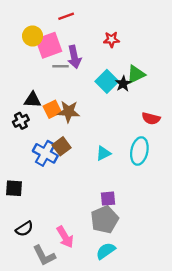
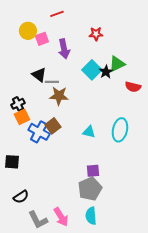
pink square: (49, 45) -> (42, 39), size x0.6
gray line: (60, 66) -> (52, 82), moved
black triangle: (33, 100) -> (39, 75), moved, turned 35
orange square: (52, 109) -> (22, 117), moved
red semicircle: (151, 118) -> (133, 87), moved
cyan triangle: (103, 153) -> (89, 132), turned 40
pink arrow: (65, 237) -> (61, 217), moved
cyan semicircle: (106, 251) -> (91, 216), turned -60

